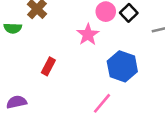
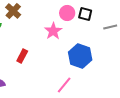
black square: (129, 13) -> (85, 14), turned -32

